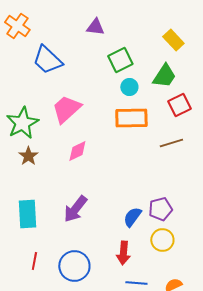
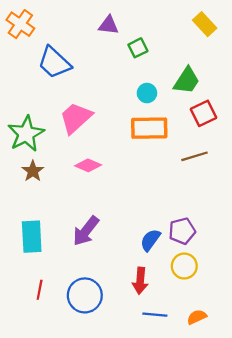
yellow rectangle: (173, 40) -> (205, 24), moved
green square: (120, 60) -> (138, 48), moved, size x0.7
pink diamond: (77, 151) -> (88, 165), turned 50

